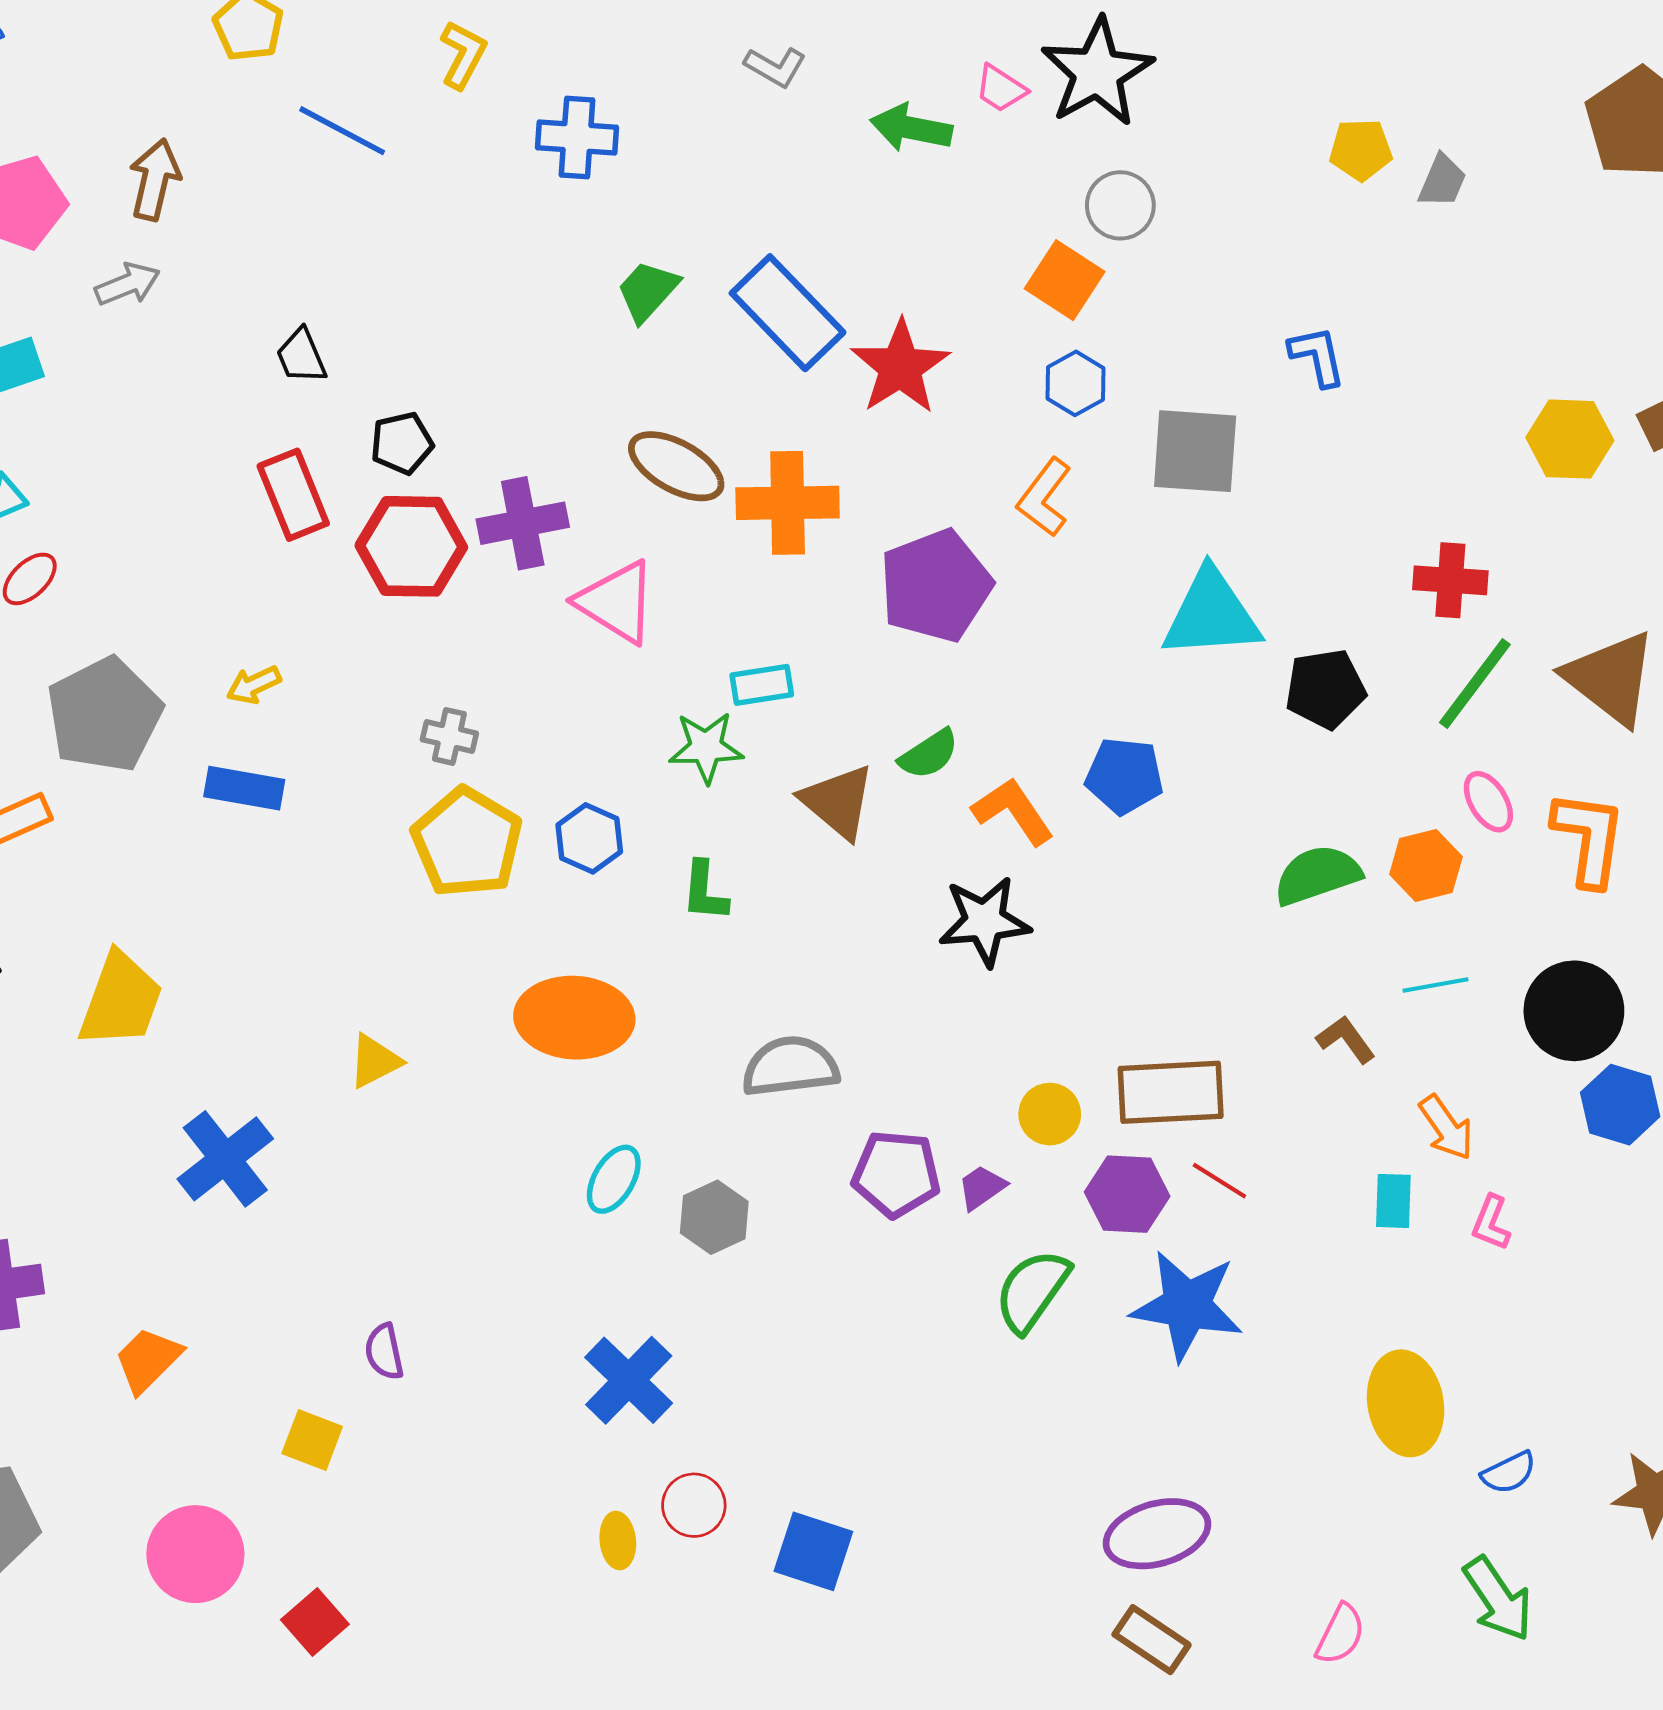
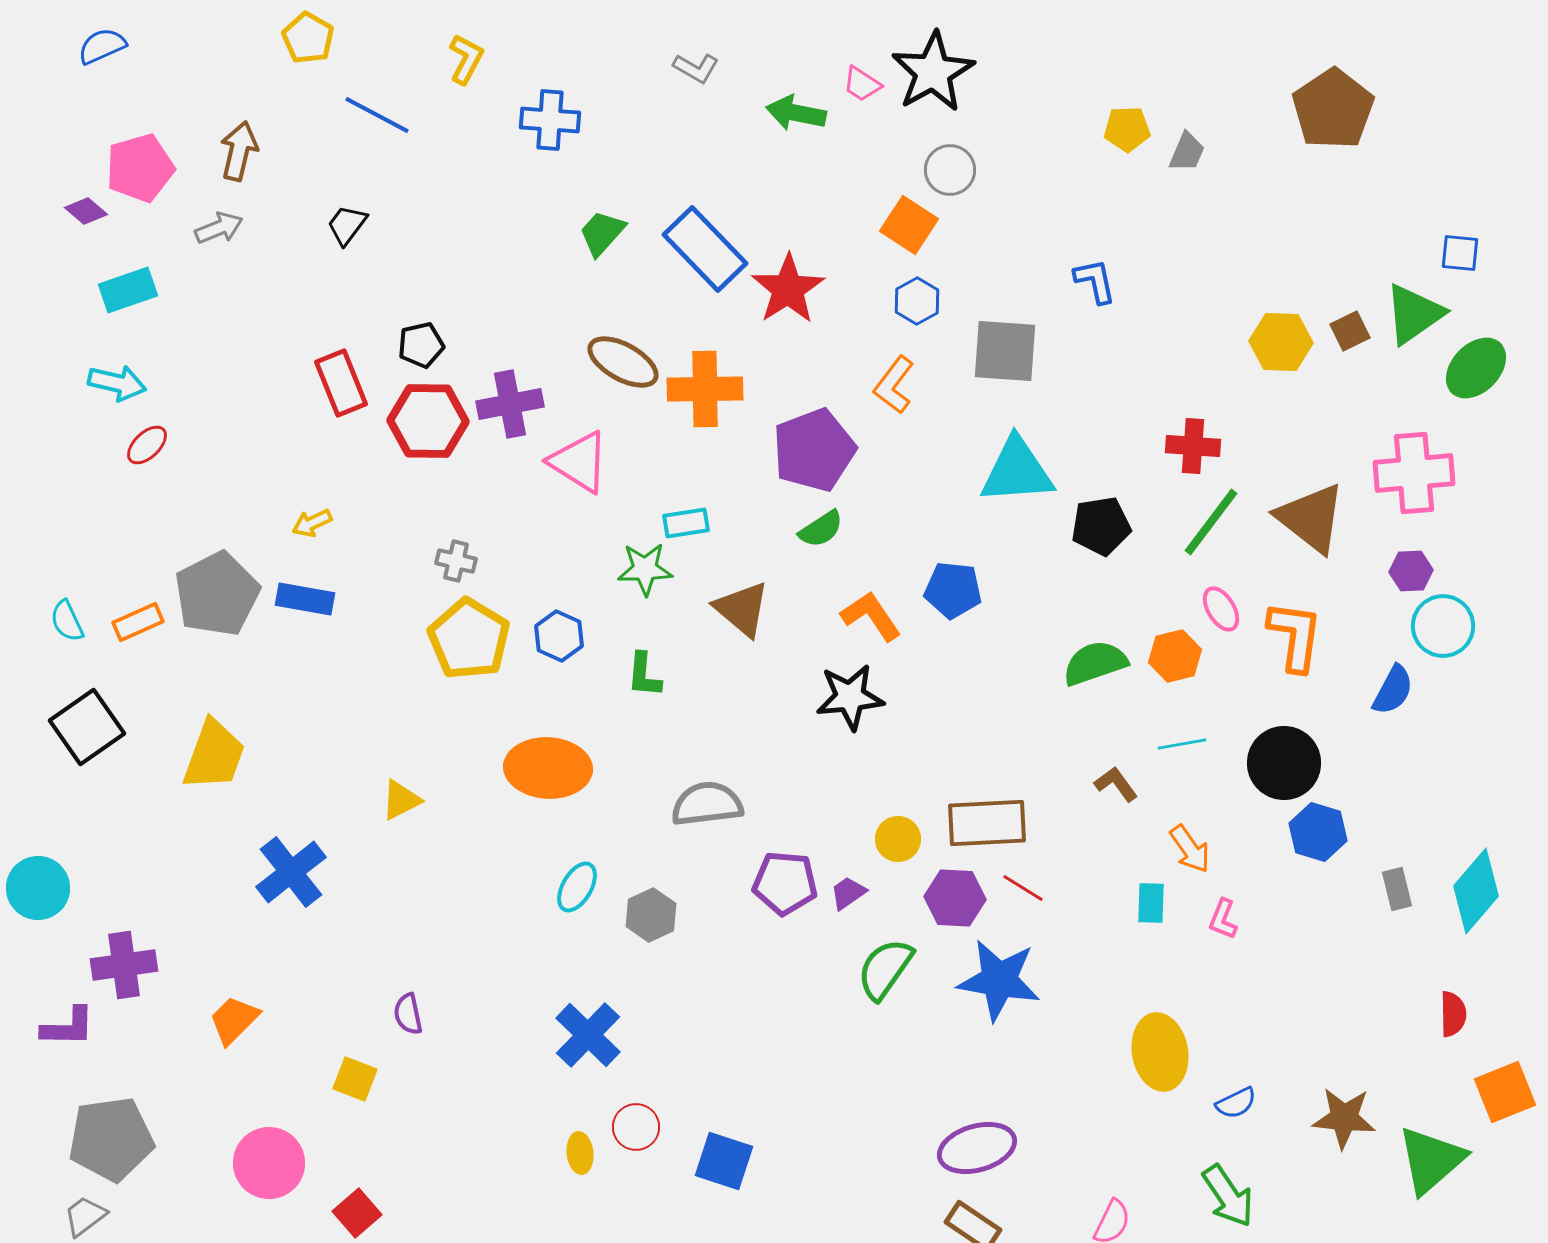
black trapezoid: (301, 356) -> (347, 225), moved, turned 60
gray pentagon: (104, 715) -> (217, 594), moved
green semicircle: (929, 754) -> (821, 529), moved

